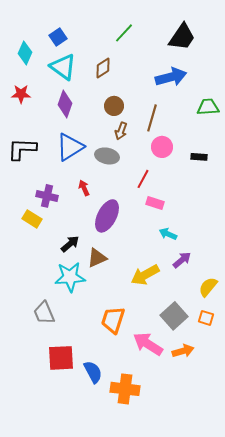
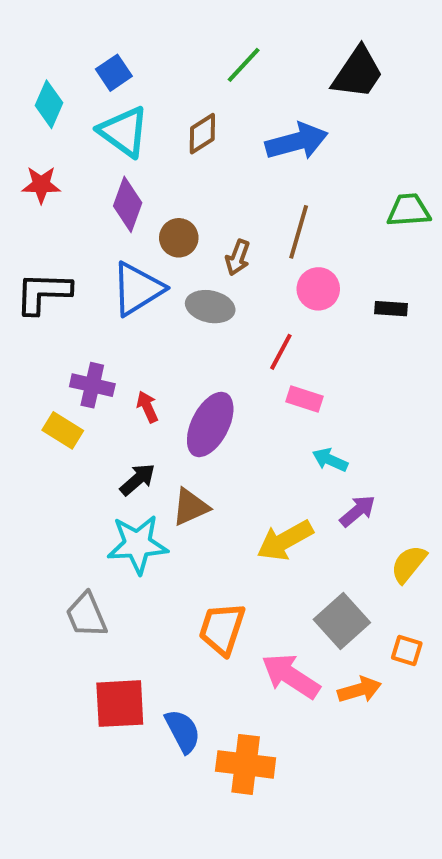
blue arrow: (171, 77) -> (297, 141), moved
brown circle: (114, 106) -> (179, 238), moved
red arrow: (84, 188) -> (147, 407), moved
orange square: (206, 318) -> (407, 650), moved

